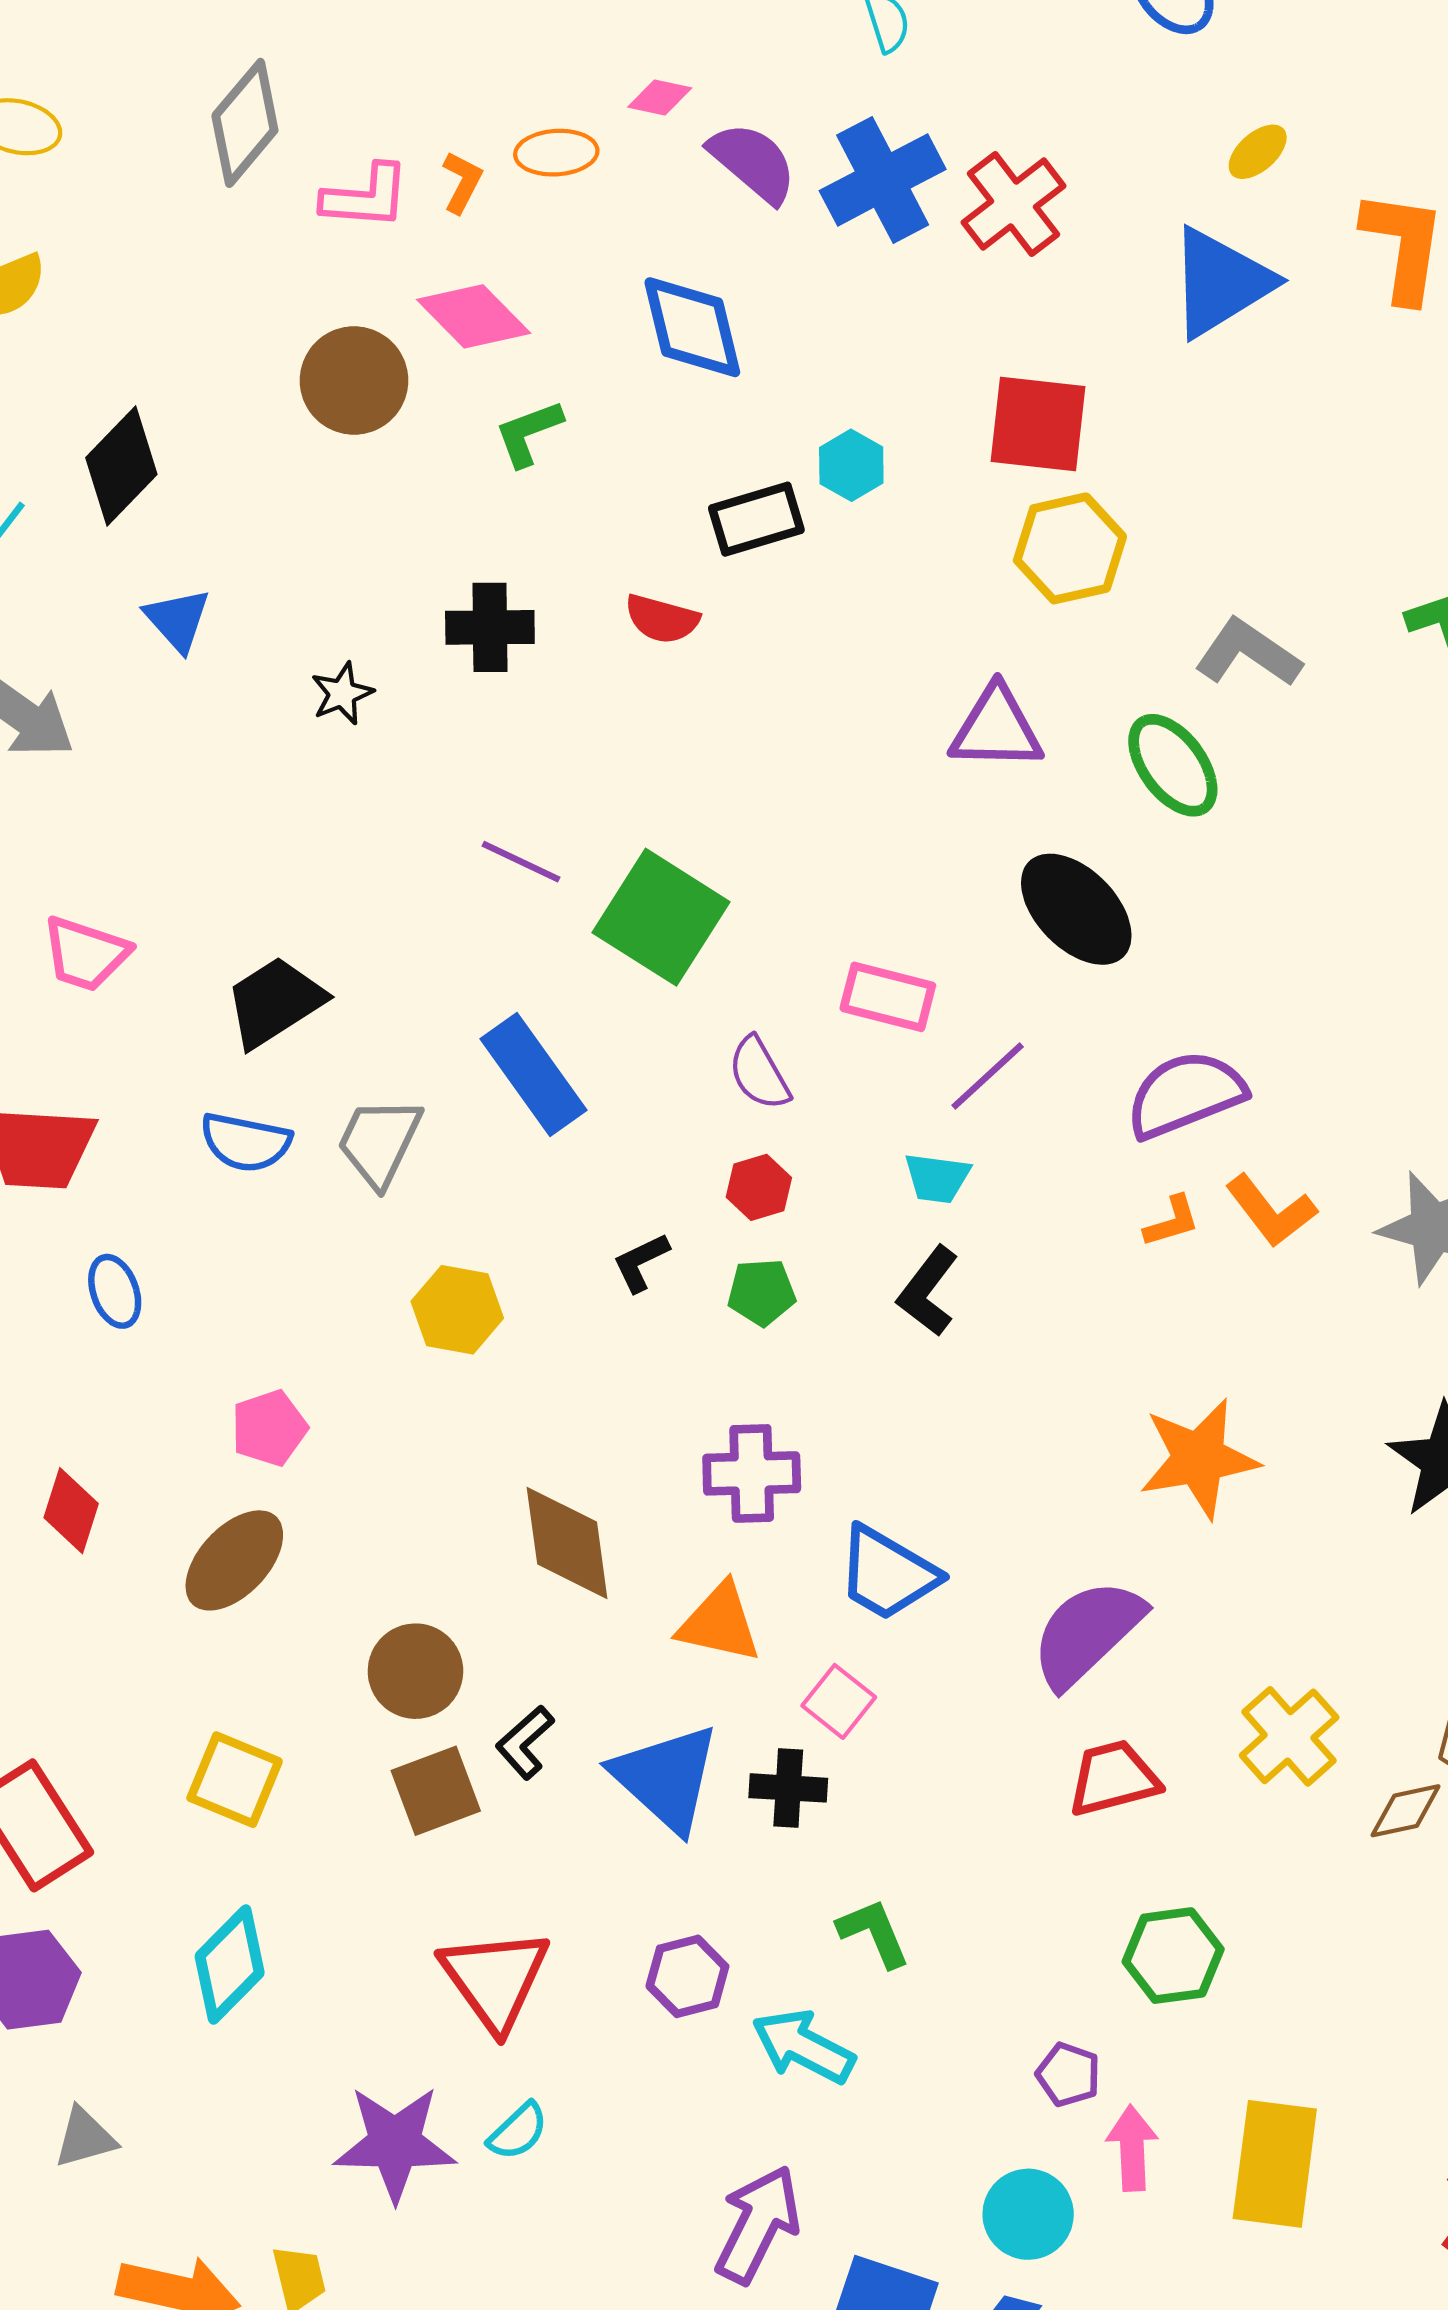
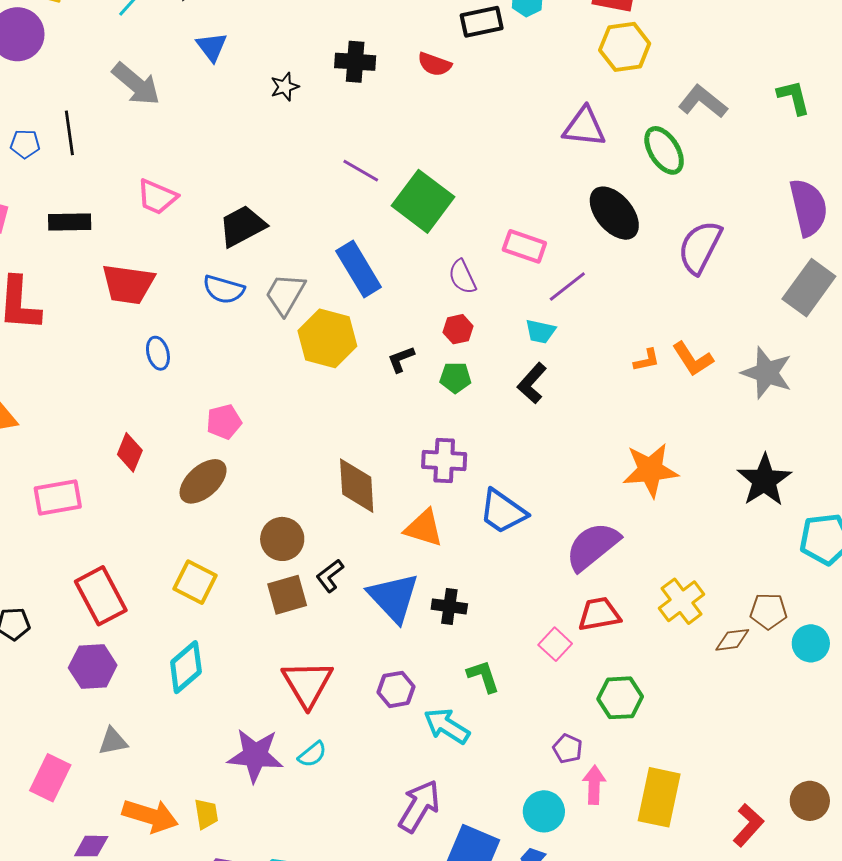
purple semicircle: (1185, 1094) -> (700, 247), moved, turned -46
yellow hexagon: (457, 1310) -> (327, 338), moved, size x1.4
pink square: (839, 1701) -> (555, 644), moved

